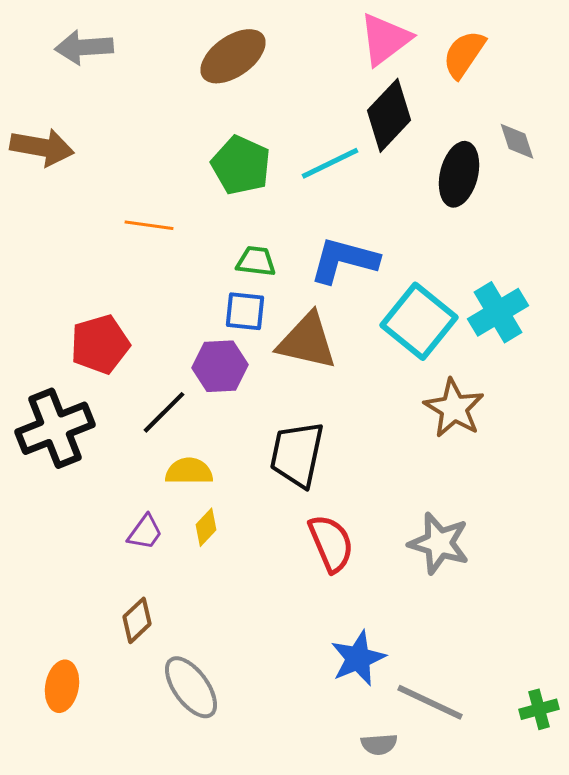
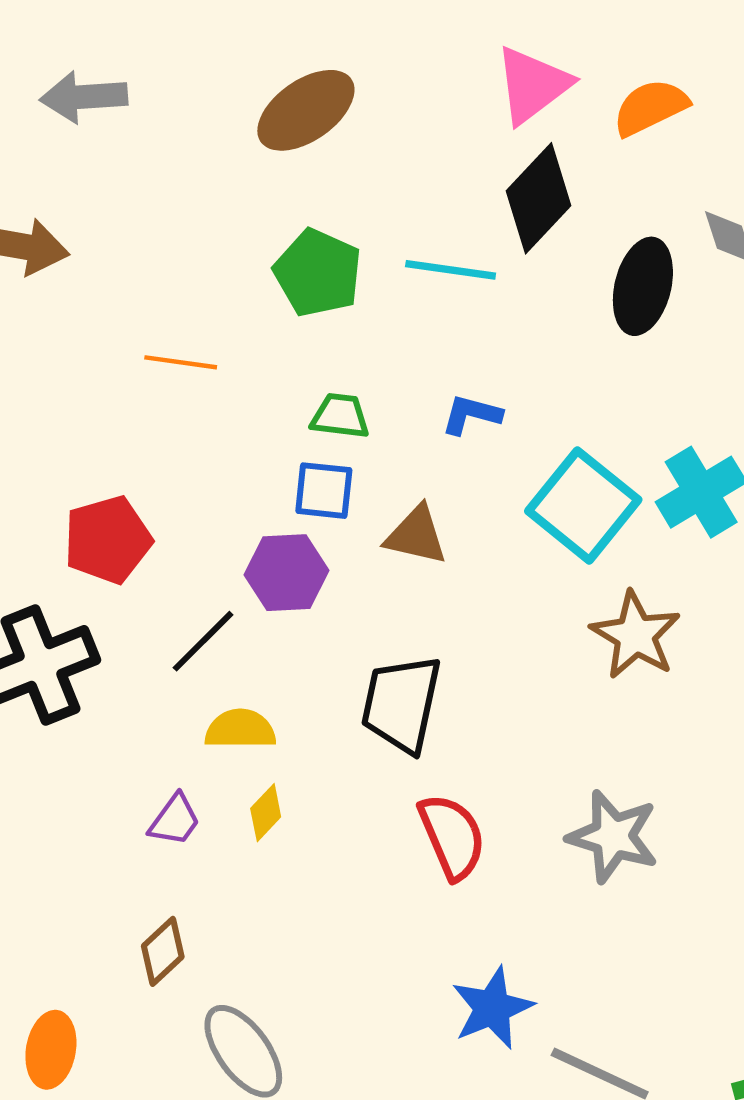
orange semicircle: (464, 54) -> (650, 107), turned 30
cyan line: (330, 163) -> (451, 270), turned 34
blue L-shape: (344, 260) -> (471, 415), size x0.6
brown triangle: (307, 341) -> (416, 535), size x0.7

